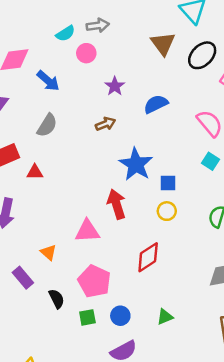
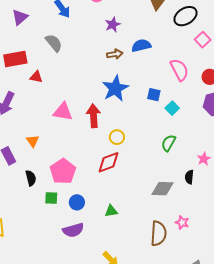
brown arrow: (105, 124) -> (115, 54), moved
gray semicircle: (47, 125) -> (54, 43), turned -84
cyan square: (211, 161) -> (172, 108), moved
blue square: (168, 183) -> (154, 95), moved
yellow circle: (167, 211) -> (117, 137), moved
pink triangle: (87, 231) -> (63, 112), moved

